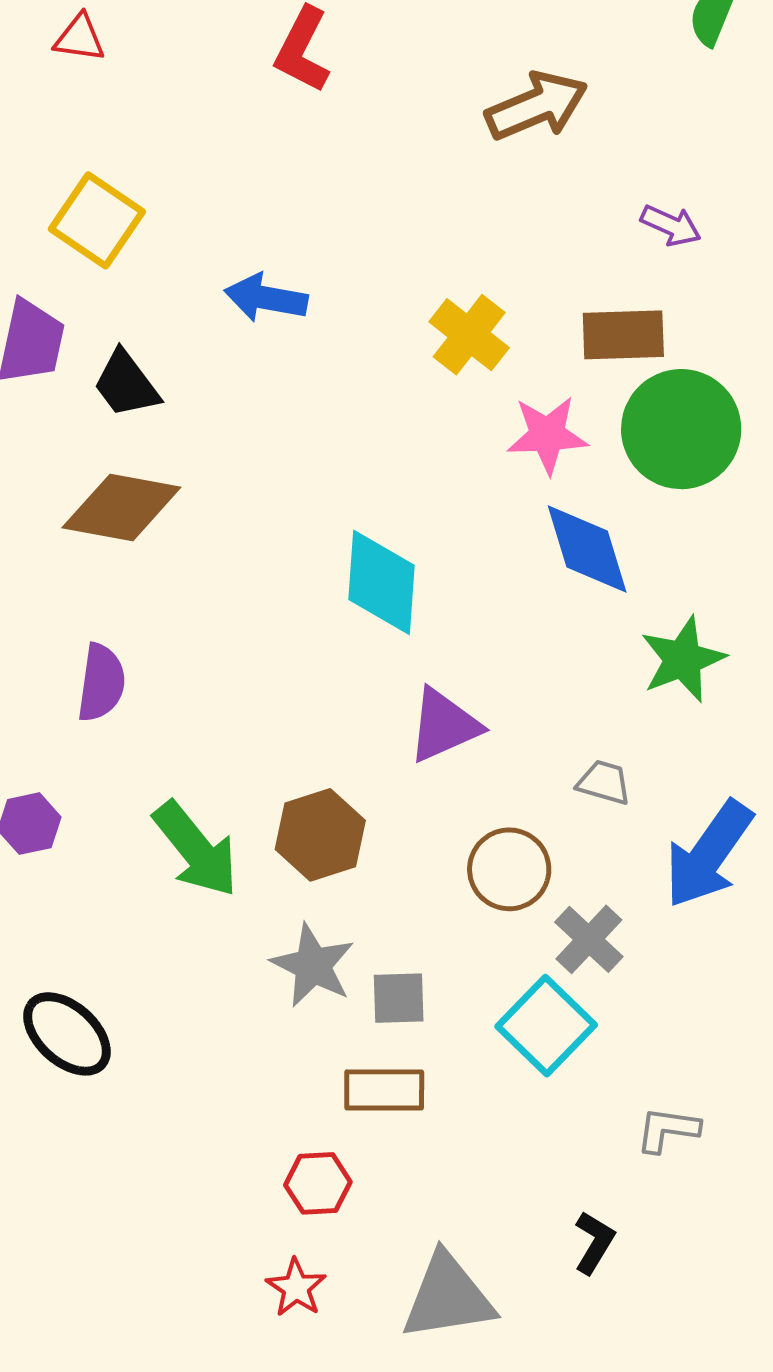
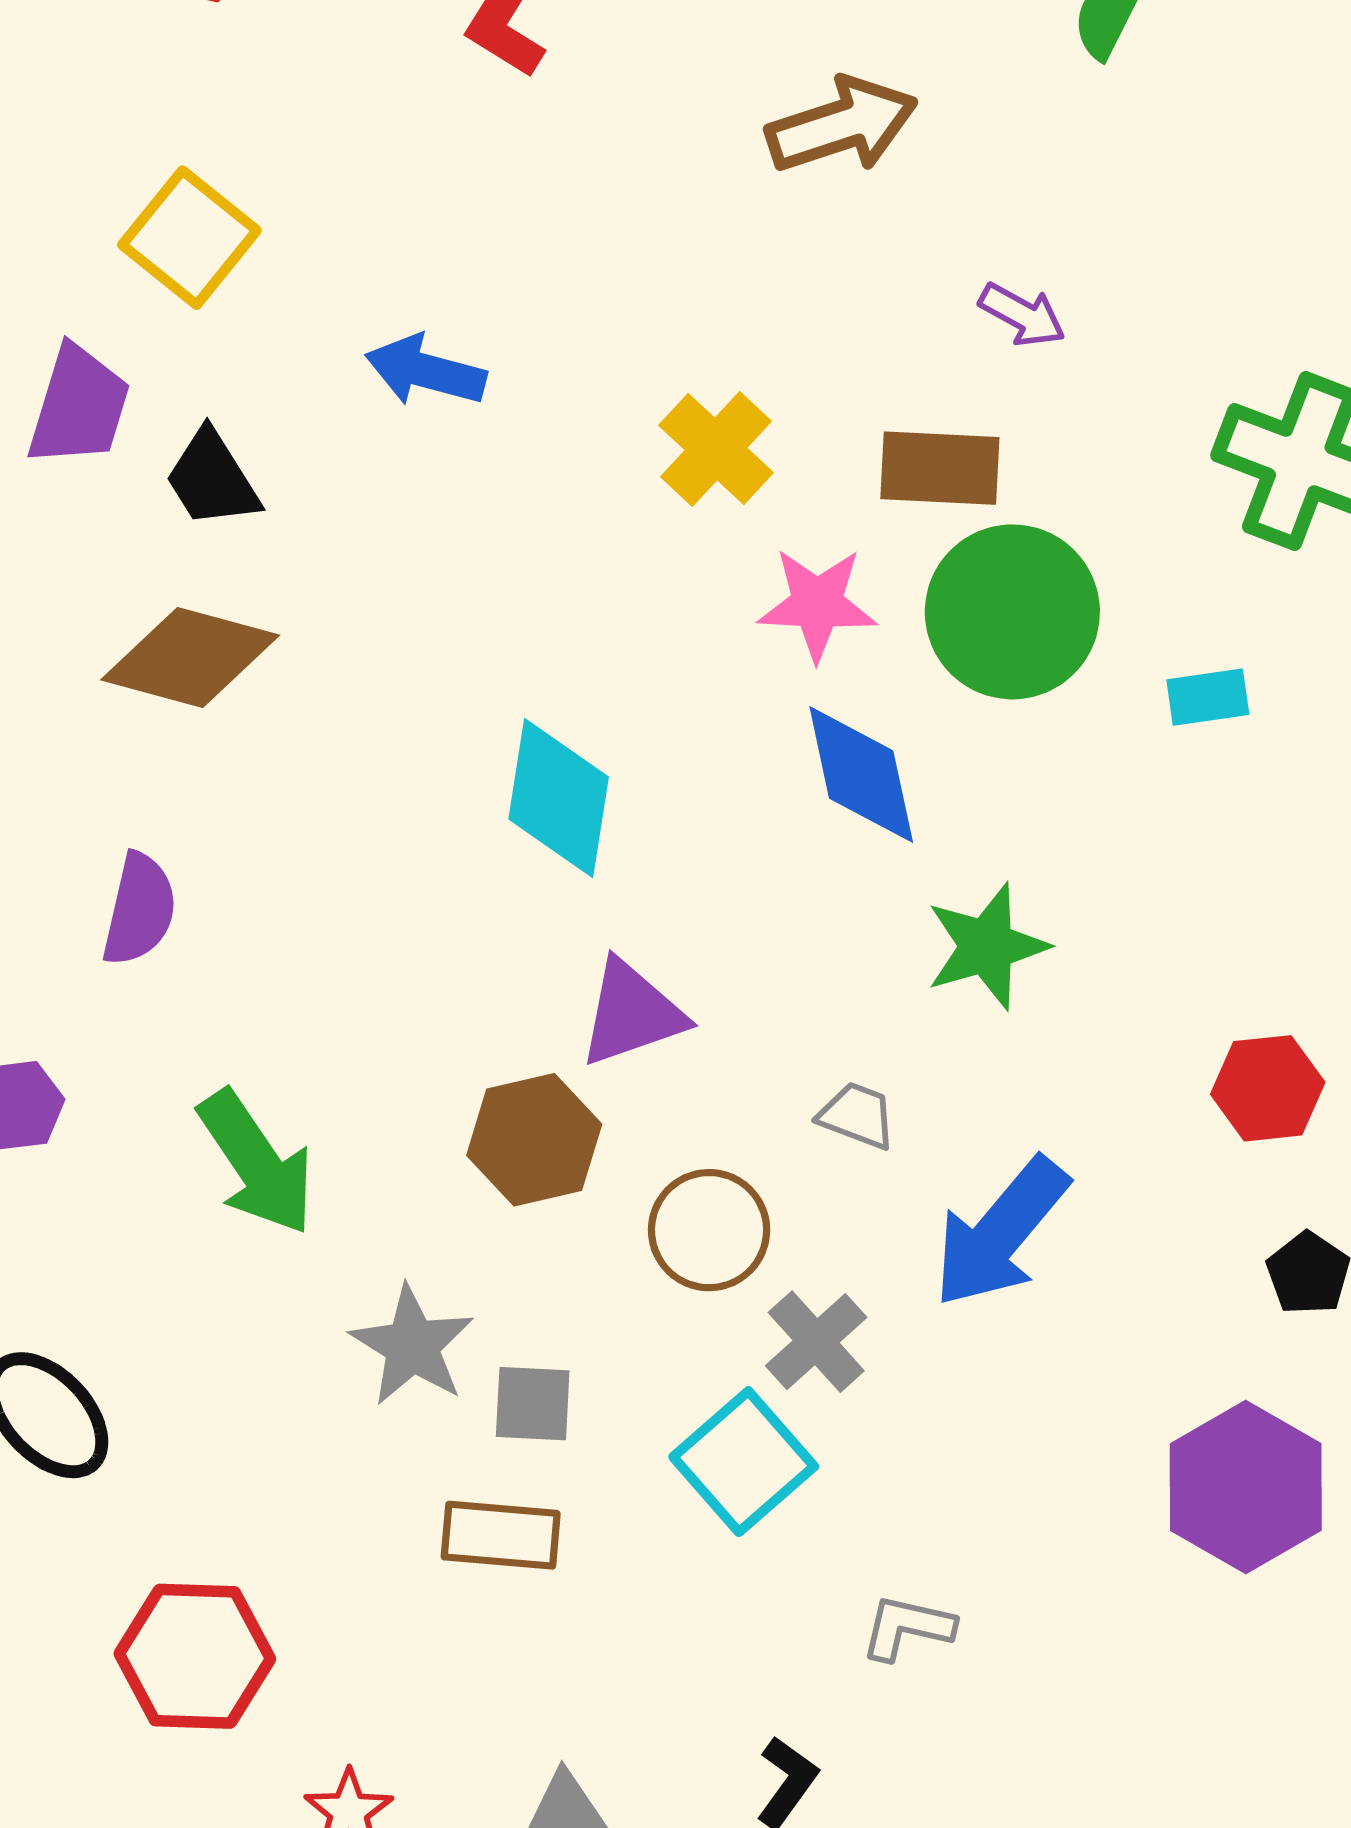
brown hexagon: (320, 835) -> (534, 1140), moved
red hexagon: (318, 1183) -> (195, 1656), moved, size x1.6

